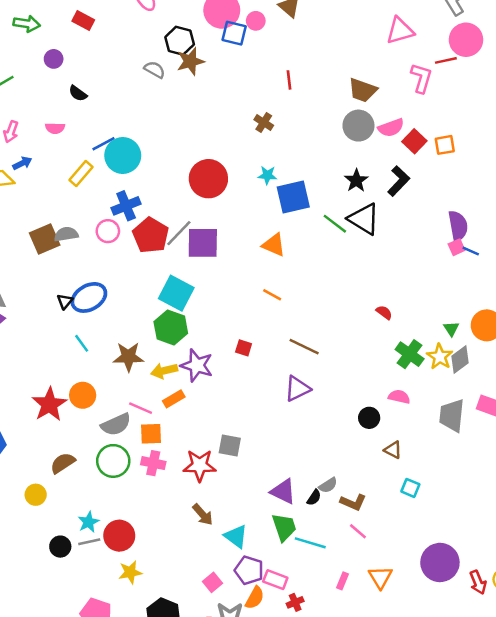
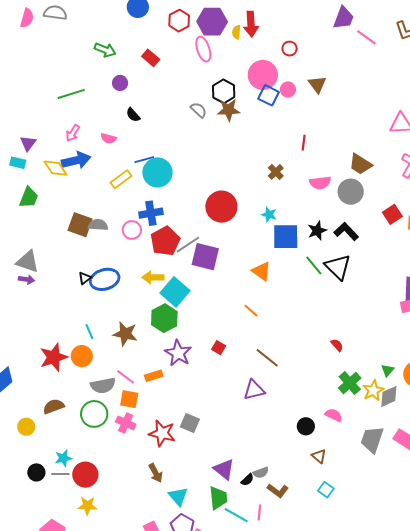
pink semicircle: (391, 128) -> (320, 183), moved
blue arrow: (22, 163) -> (76, 160), size x1.8
black star: (356, 181) -> (317, 231), moved
black L-shape: (399, 181) -> (346, 231), moved, turned -100
brown square: (45, 239) -> (80, 225), turned 30
cyan line: (82, 343) -> (89, 332), moved
yellow arrow: (164, 371) -> (153, 277), moved
pink line: (358, 531) -> (259, 513), moved, turned 42

